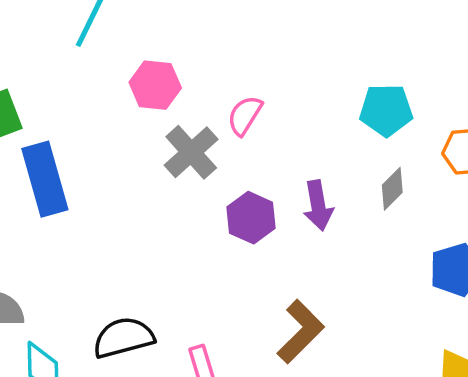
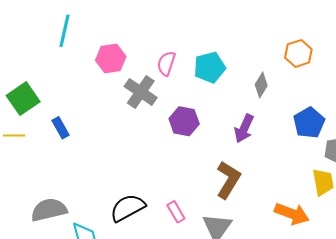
cyan pentagon: (386, 110) -> (210, 67), moved
blue rectangle: (45, 179) -> (60, 128), size x0.5
purple arrow: (318, 206) -> (244, 128), moved, turned 48

